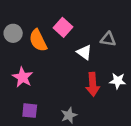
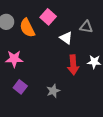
pink star: (23, 77) -> (14, 59), turned -30
purple square: (30, 111) -> (20, 87), turned 32

